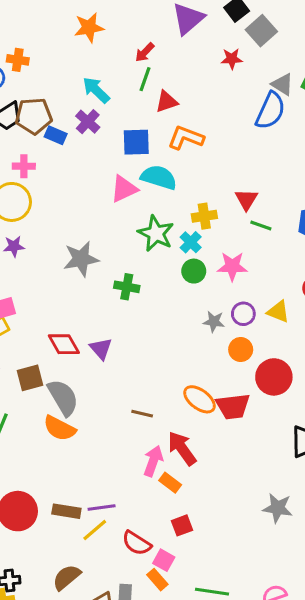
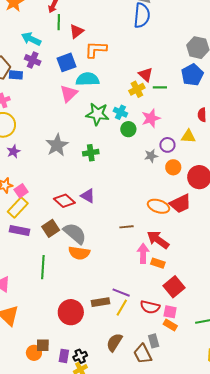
yellow cross: (204, 216) -> (137, 89), moved
purple line: (102, 508) -> (121, 293), turned 48
red square: (182, 525) -> (174, 287), size x1.5

